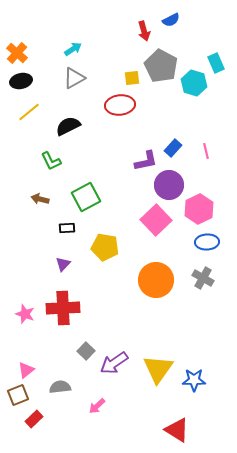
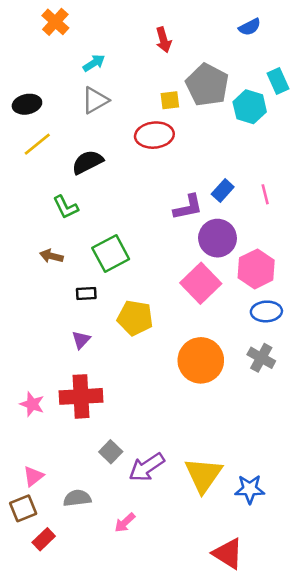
blue semicircle: (171, 20) -> (250, 27), moved
red arrow: (144, 31) -> (163, 40), moved
orange cross: (17, 53) -> (55, 22), moved

